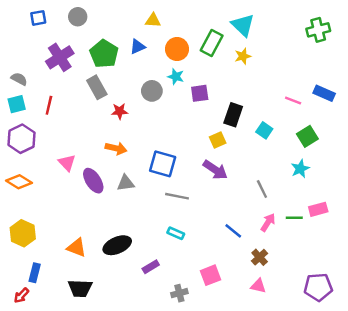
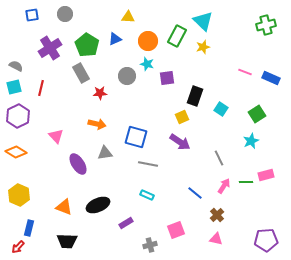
pink line: (293, 100) -> (245, 72), moved
purple ellipse: (93, 181) -> (78, 164), moved

